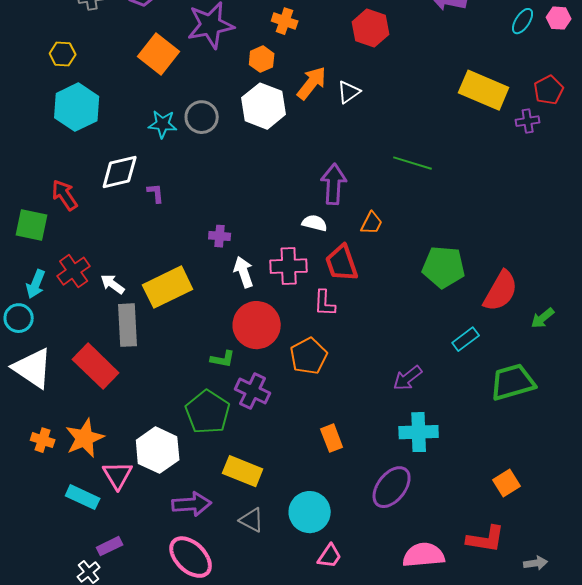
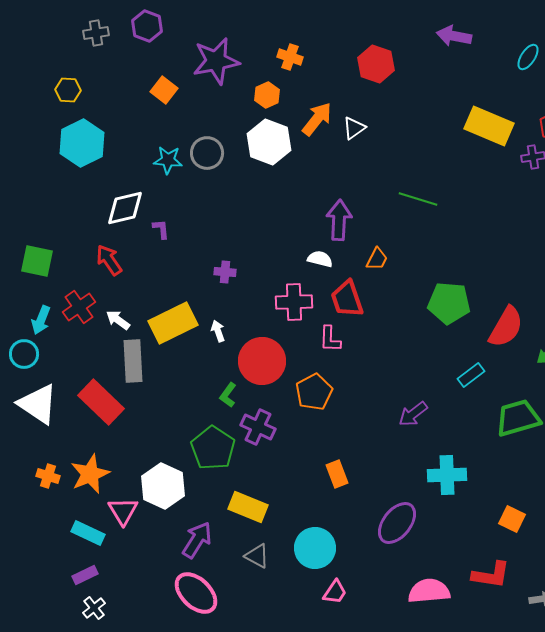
orange square: (159, 54) -> (164, 90), size x0.7
red arrow: (65, 195) -> (109, 260), moved
white arrow: (244, 272) -> (218, 331), moved, size x0.7
green L-shape: (223, 359) -> (228, 395), turned 115
cyan cross: (419, 432) -> (447, 475), moved
orange square: (507, 483) -> (512, 519), turned -32
purple arrow: (192, 504) -> (197, 540), turned -54
purple rectangle: (110, 546) -> (85, 575), moved

